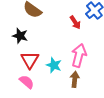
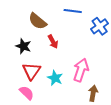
red arrow: (75, 22) -> (53, 42), moved
brown arrow: (75, 79) -> (93, 93), moved

